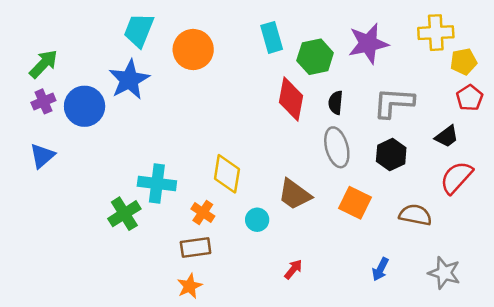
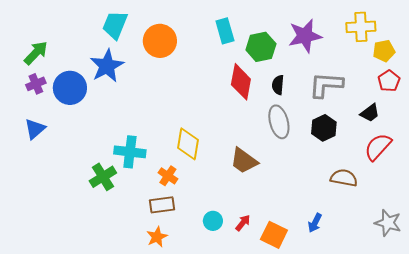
orange square: (355, 203) -> (274, 235), moved
cyan circle: (257, 220) -> (213, 221), moved
gray star: (444, 273) -> (388, 223), moved

